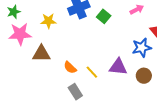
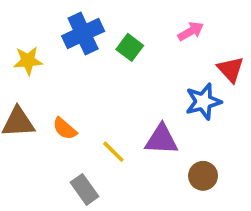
orange semicircle: (70, 67) -> (65, 129), moved
brown circle: (144, 76) -> (203, 176), moved

